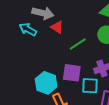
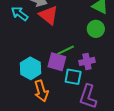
red triangle: (57, 27) -> (49, 15), size x1.5
green line: (78, 44) -> (66, 50), moved

